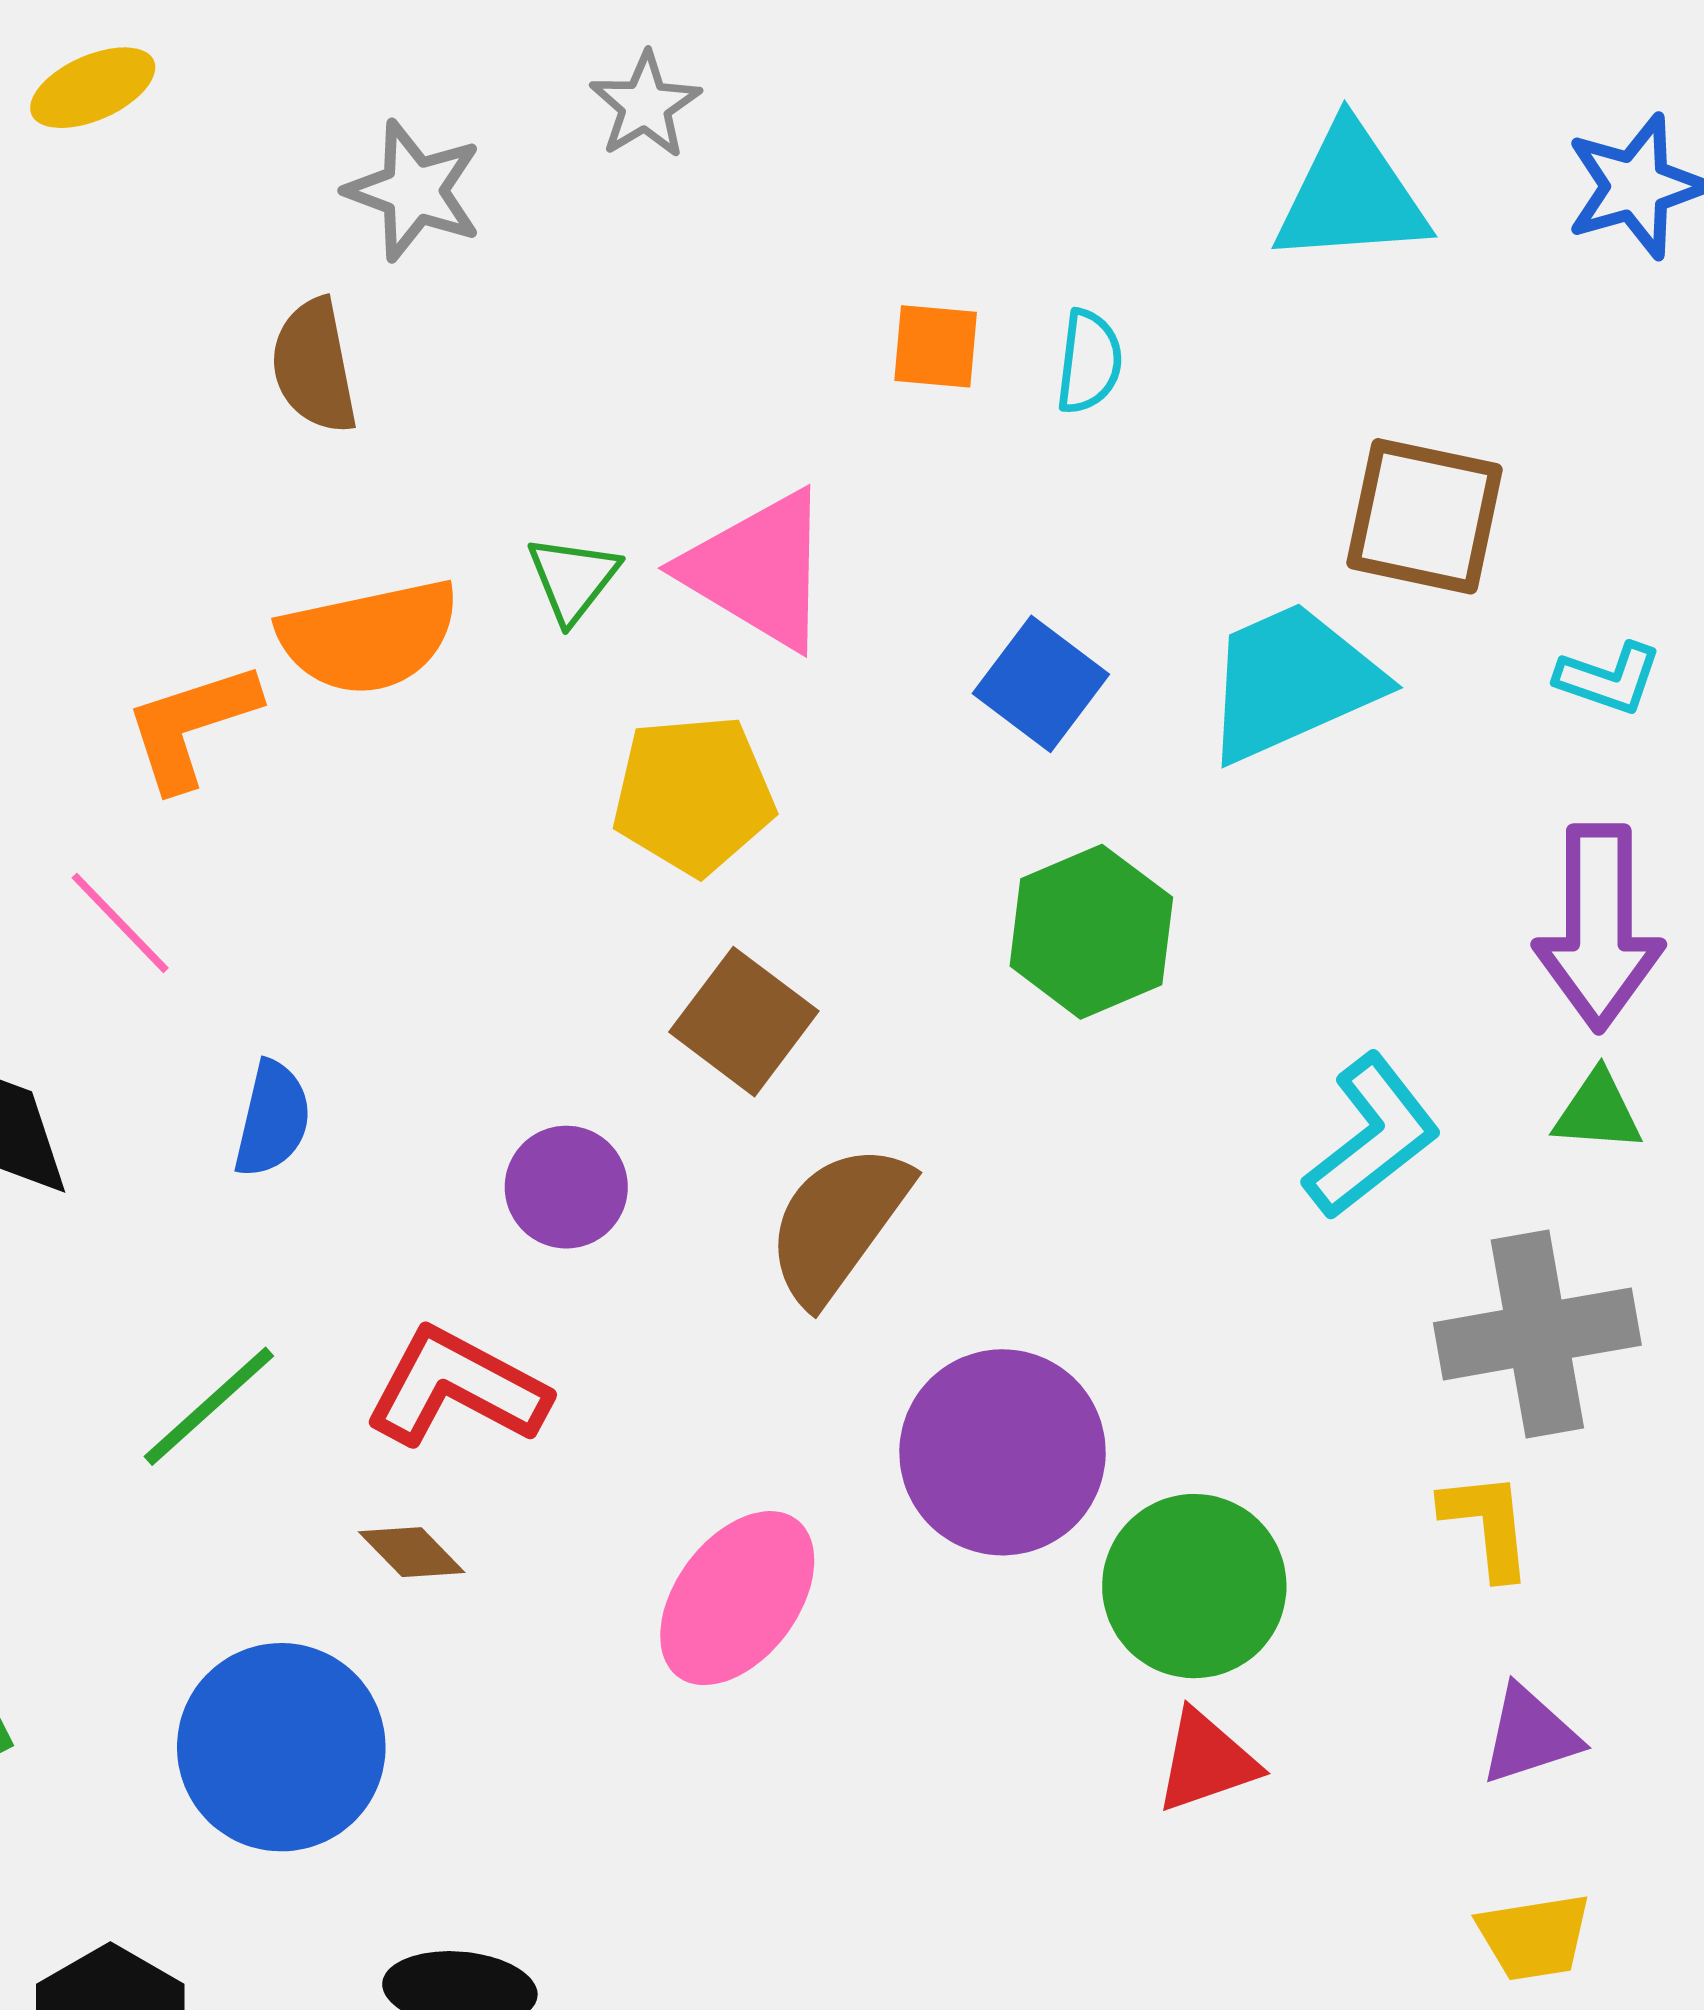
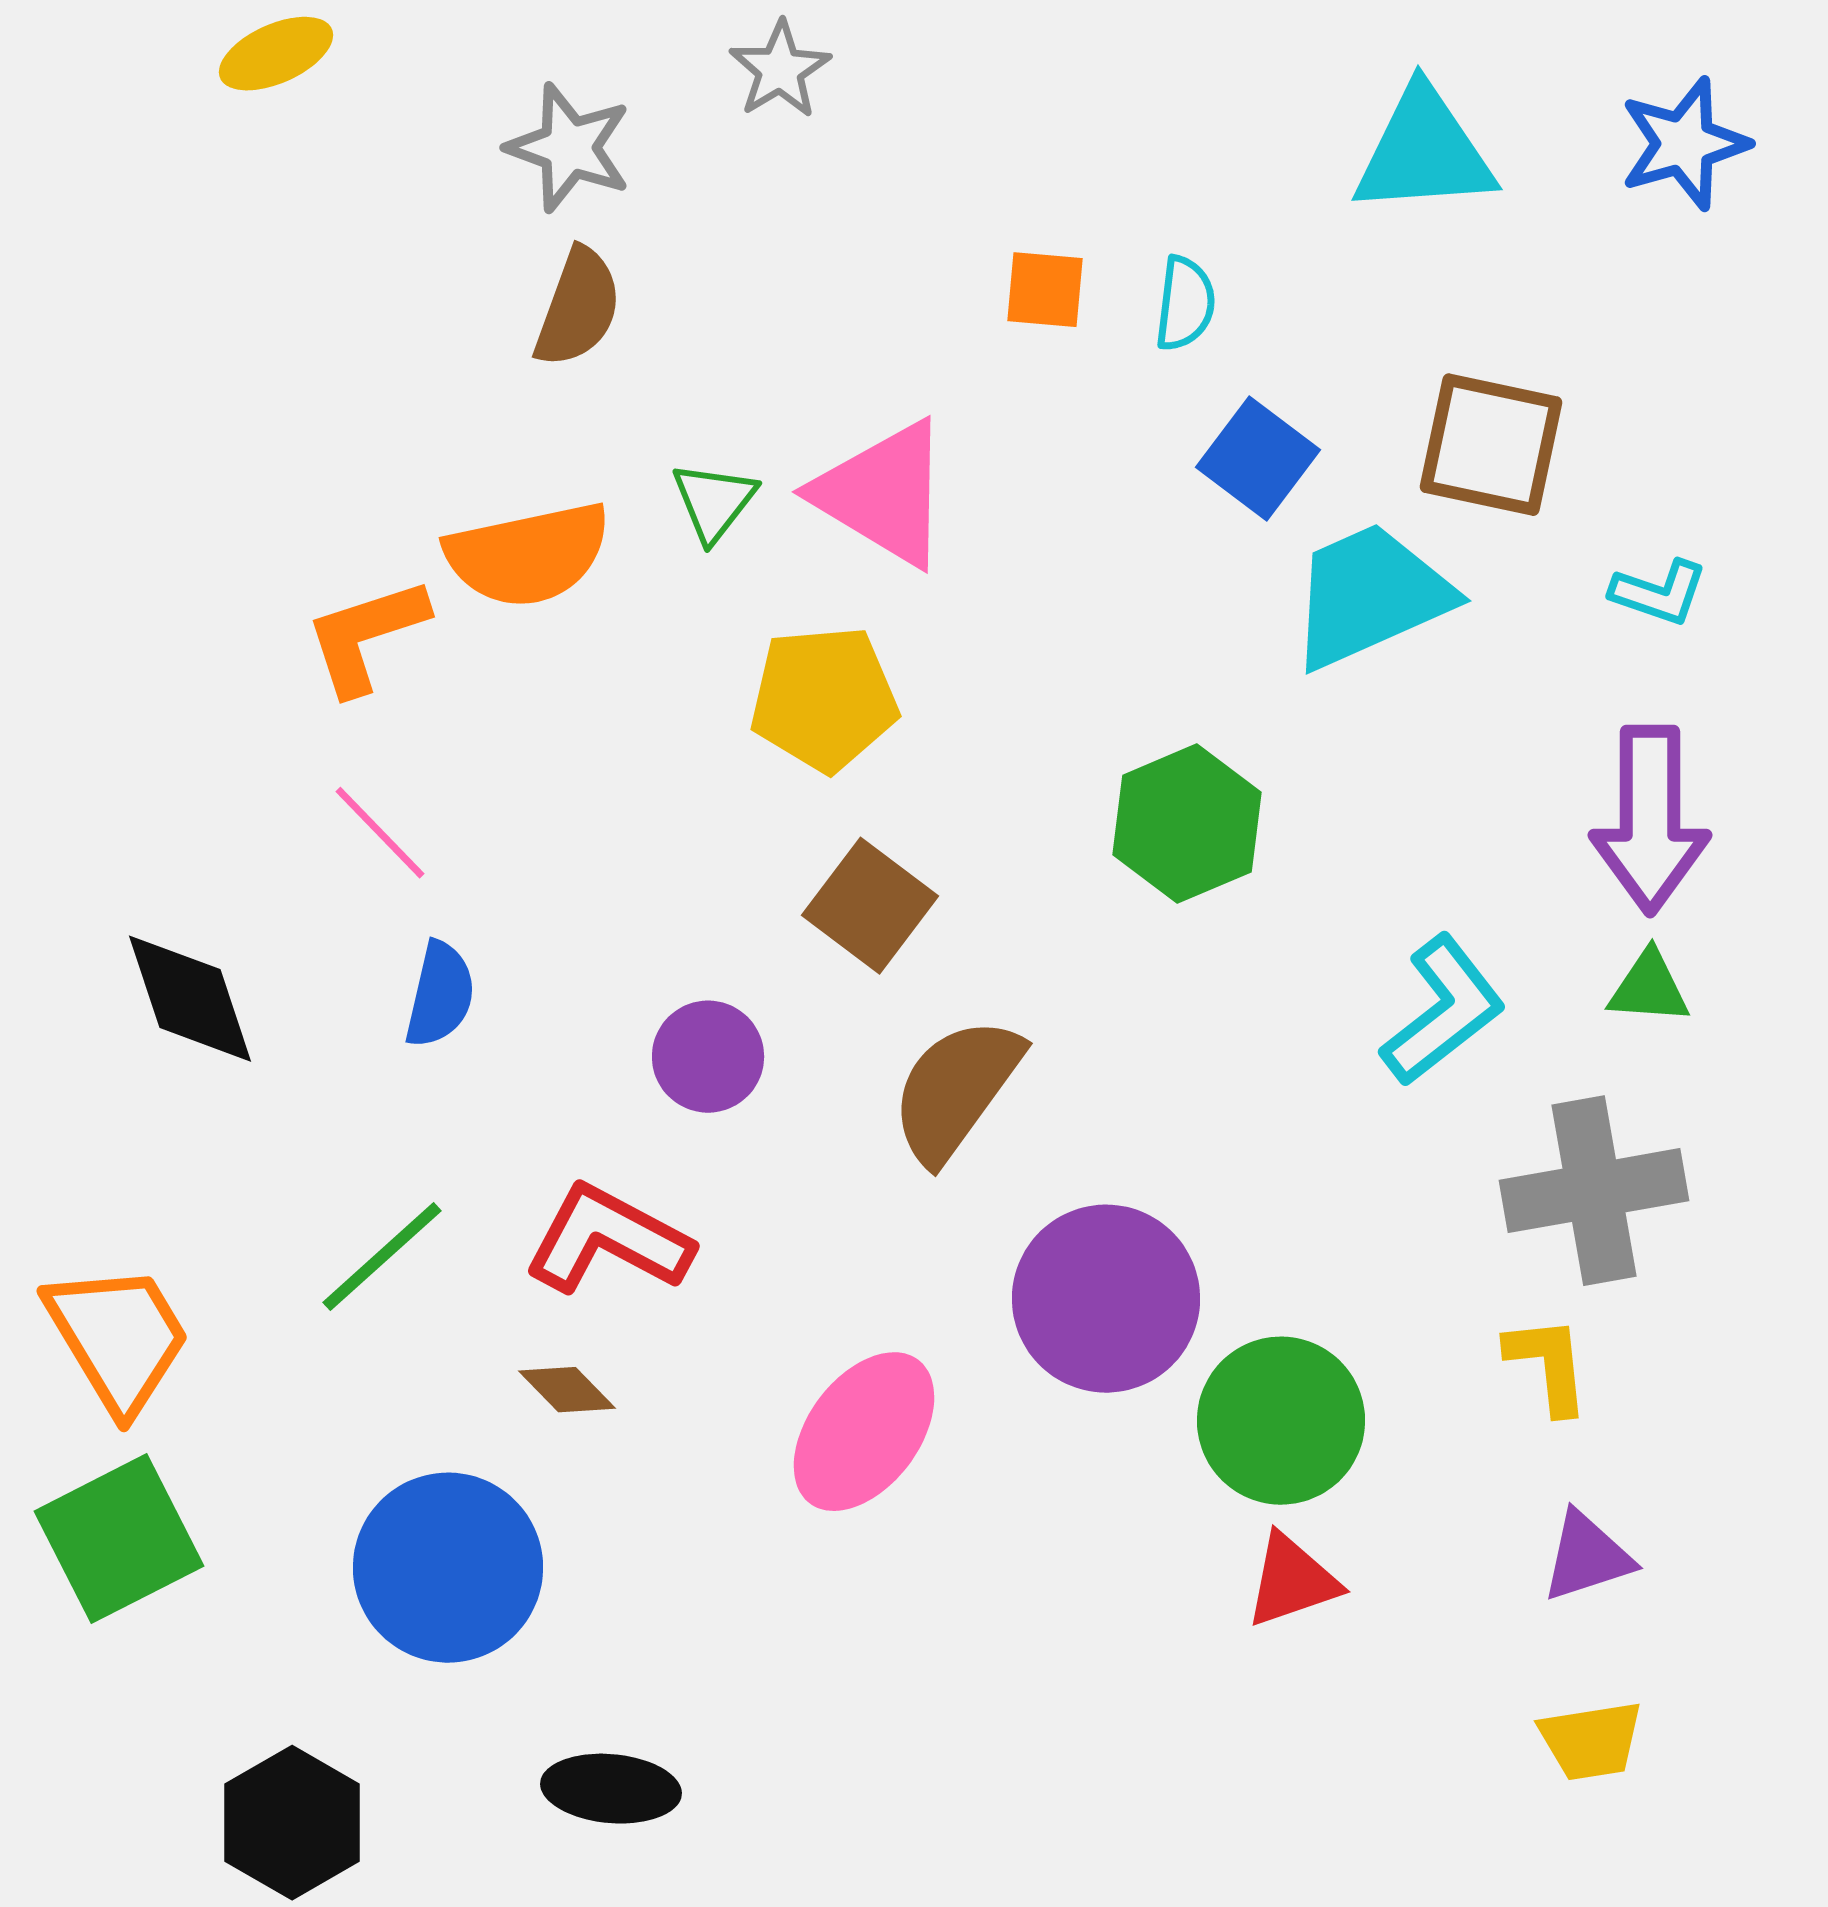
brown semicircle: (314, 366) -> (578, 308), moved, turned -149
blue square: (1041, 684) -> (1258, 459), moved
pink line: (120, 923) -> (380, 833), moved

